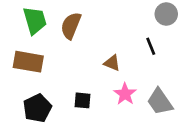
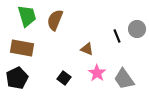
gray circle: (166, 14) -> (137, 29), moved
black square: (82, 100) -> (64, 78), turned 32
black pentagon: (37, 108) -> (17, 78), moved

